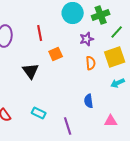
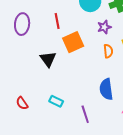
orange square: (56, 54) -> (73, 42), size x1.5
blue semicircle: (89, 101) -> (106, 89), size x1.5

